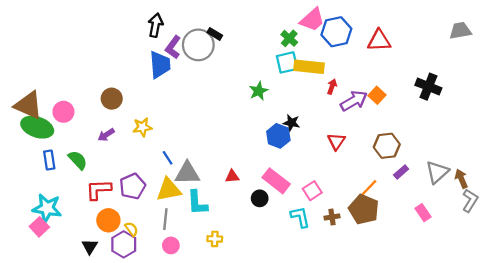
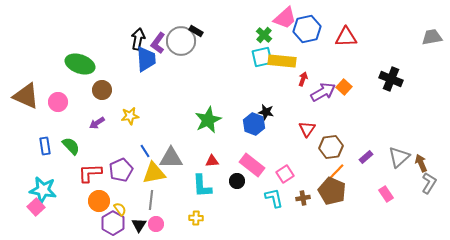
black arrow: (156, 25) -> (138, 39), moved
gray trapezoid: (460, 31) -> (432, 37), moved
green star: (259, 91) -> (208, 120), moved, size x1.5
green ellipse: (37, 127) -> (80, 64), moved
brown hexagon: (387, 146) -> (331, 147), moved
blue line: (168, 158) -> (145, 151), moved
cyan L-shape: (197, 203) -> (202, 186), moved
black triangle: (90, 247) -> (139, 225), moved

